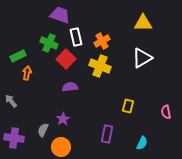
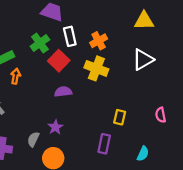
green cross: (49, 43) -> (40, 43), turned 30
yellow rectangle: (128, 106) -> (120, 117), moved
pink semicircle: (166, 112) -> (161, 115), moved

